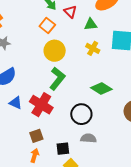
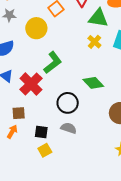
green triangle: (91, 24) -> (98, 18), size x1.5
yellow circle: (55, 51) -> (36, 28), moved

